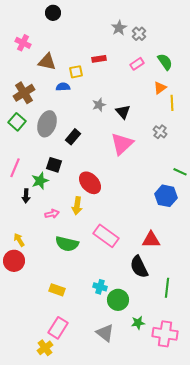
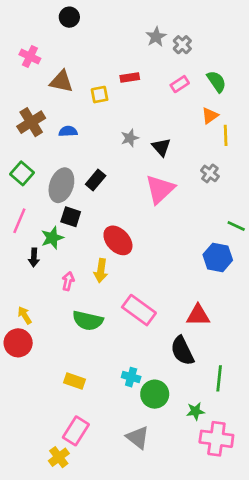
blue semicircle: (63, 87) -> (68, 131), moved
green square: (17, 122) -> (22, 173), moved
gray ellipse: (47, 124) -> (61, 185), moved
pink arrow: (52, 214) -> (68, 281), turned -64
green star: (138, 323) -> (195, 411), moved

